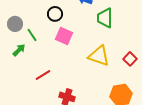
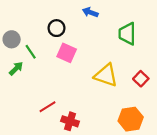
green trapezoid: (105, 18) -> (127, 34), moved
red line: (43, 75) -> (48, 107), moved

